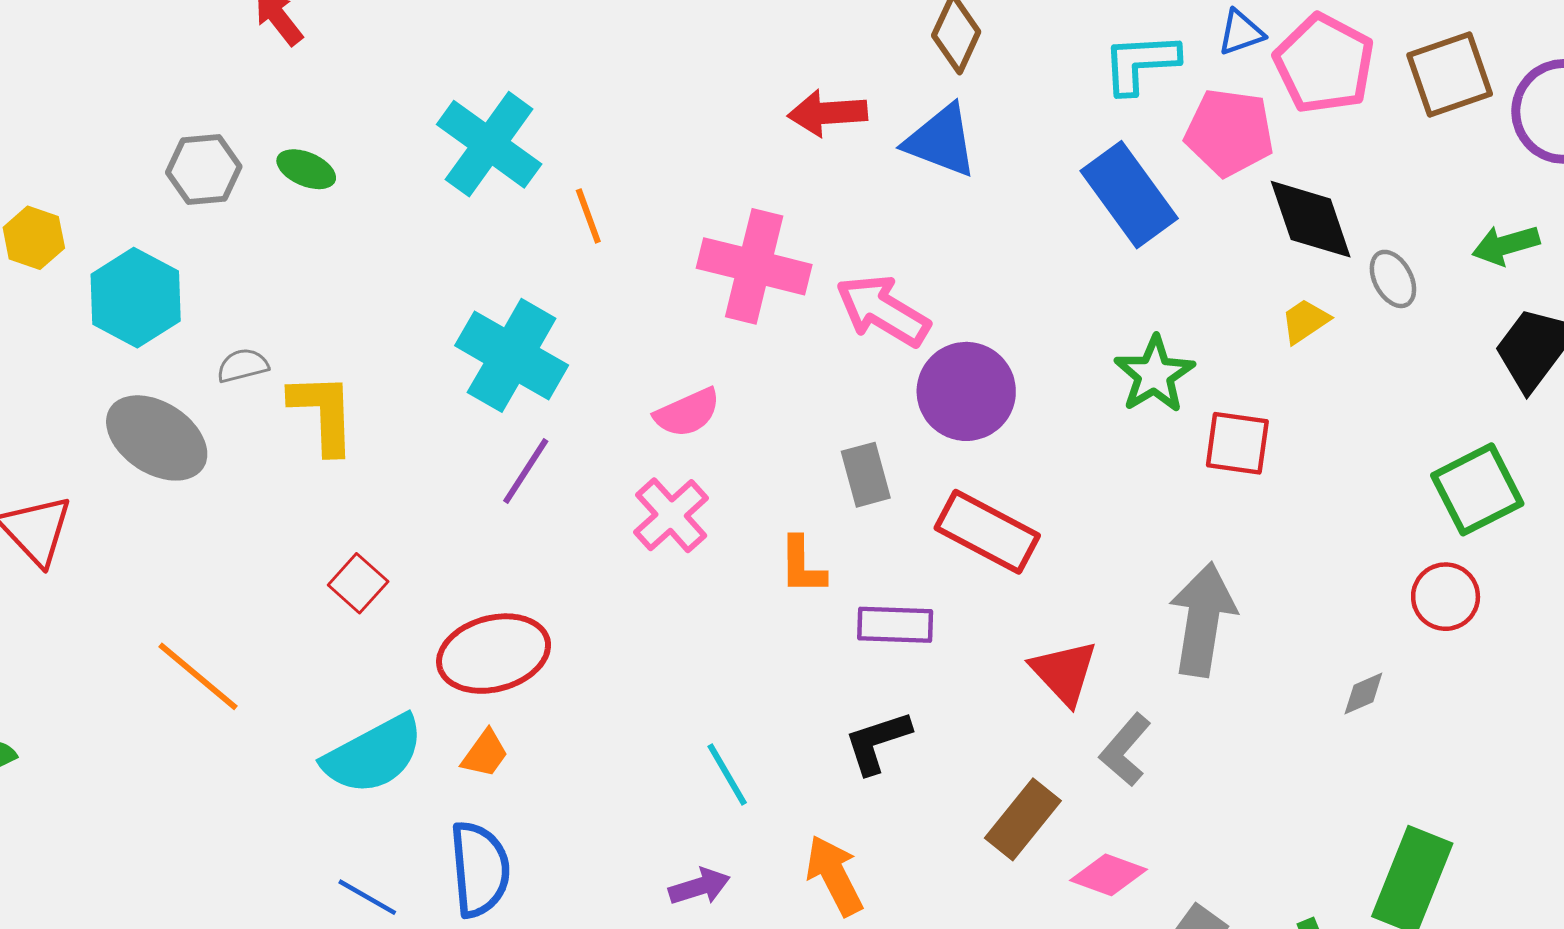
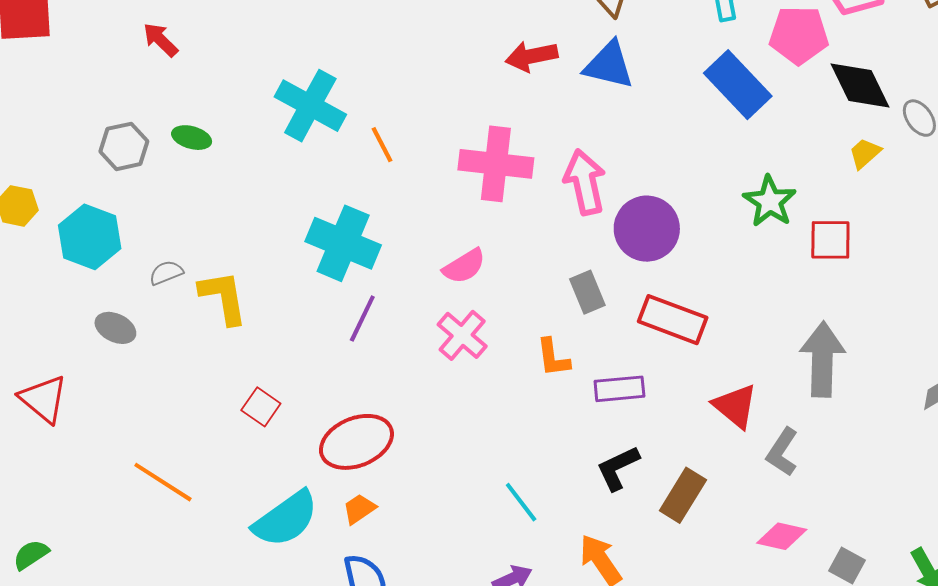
pink arrow: (883, 310) -> (585, 182), turned 54
gray ellipse: (157, 438) -> (115, 328), size x0.6
orange trapezoid: (485, 754) -> (359, 509), turned -153
brown rectangle: (1023, 819) -> (683, 495), moved

